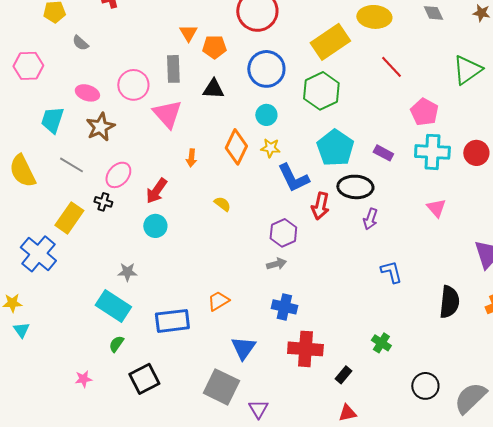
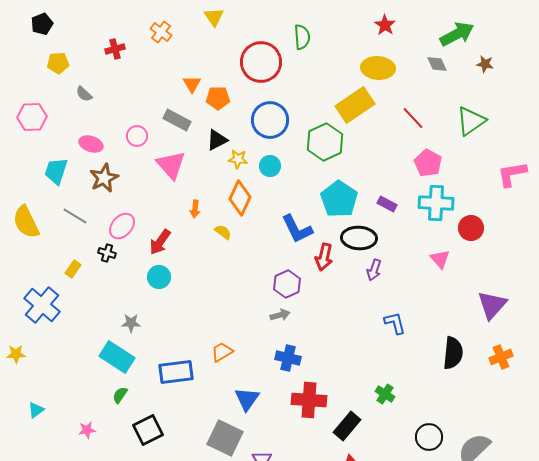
yellow rectangle: (330, 42) -> (355, 105), moved
red line: (391, 67) -> (413, 118), moved
gray rectangle: (173, 69) -> (177, 120), turned -60
pink circle: (133, 85) -> (137, 136), size x0.7
black triangle: (213, 89) -> (217, 140), turned -30
yellow star: (270, 148) -> (238, 159), moved
red circle: (476, 153) -> (471, 228), moved
yellow semicircle: (222, 204) -> (223, 232), moved
yellow rectangle: (69, 218) -> (73, 269), size x0.6
cyan triangle: (21, 330) -> (36, 410), moved, turned 30
black rectangle: (343, 375) -> (347, 426), size x1.6

